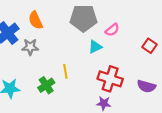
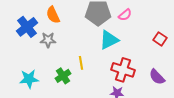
pink semicircle: (112, 30) -> (125, 15), moved
cyan triangle: (95, 47) -> (109, 40), size x1.5
purple semicircle: (146, 86) -> (157, 77), turned 30

